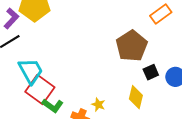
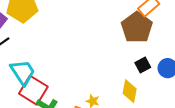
brown pentagon: (132, 46) -> (137, 27), moved

